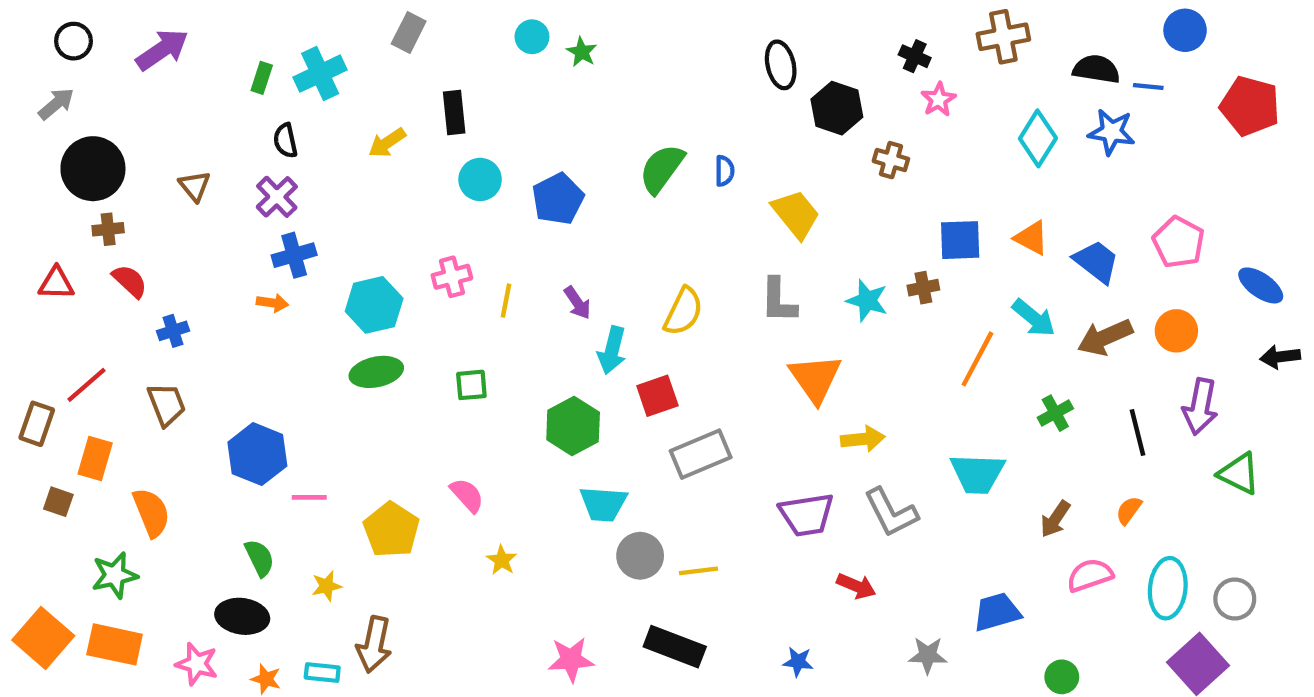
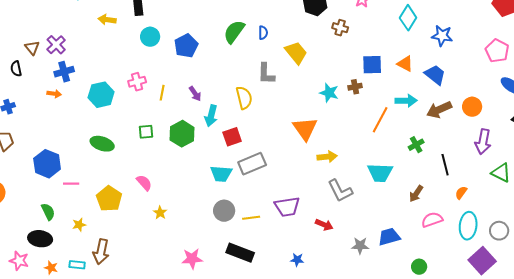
blue star: (1112, 132) -> (442, 36), moved
black semicircle: (285, 141) -> (16, 69), moved
yellow arrow: (387, 143) -> (107, 20), turned 42
brown triangle: (195, 186) -> (32, 48), moved
pink pentagon: (1179, 242) -> (497, 51), moved
gray L-shape: (778, 301) -> (266, 74), moved
yellow semicircle: (683, 311) -> (244, 98), turned -40
cyan arrow: (1034, 318) -> (406, 101), turned -40
green ellipse: (376, 372) -> (102, 144), moved, turned 30
green hexagon: (573, 426) -> (182, 134), moved
black line: (1137, 432) -> (445, 165), moved
cyan trapezoid: (603, 504) -> (221, 174), moved
orange semicircle: (1129, 510) -> (461, 193), moved
purple trapezoid: (807, 515) -> (287, 207), moved
gray star: (928, 655) -> (360, 246), moved

